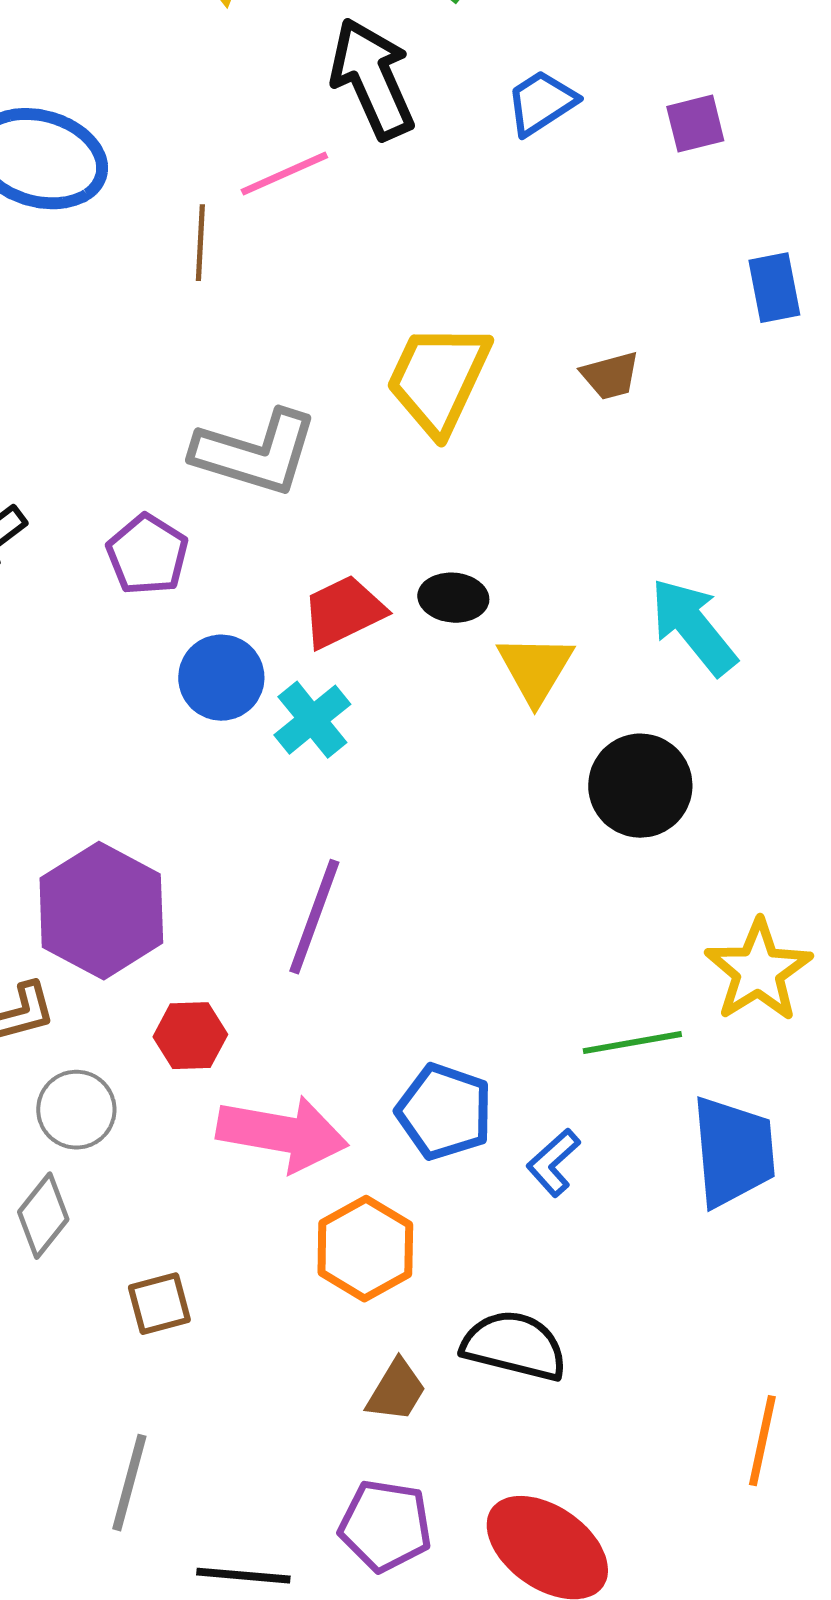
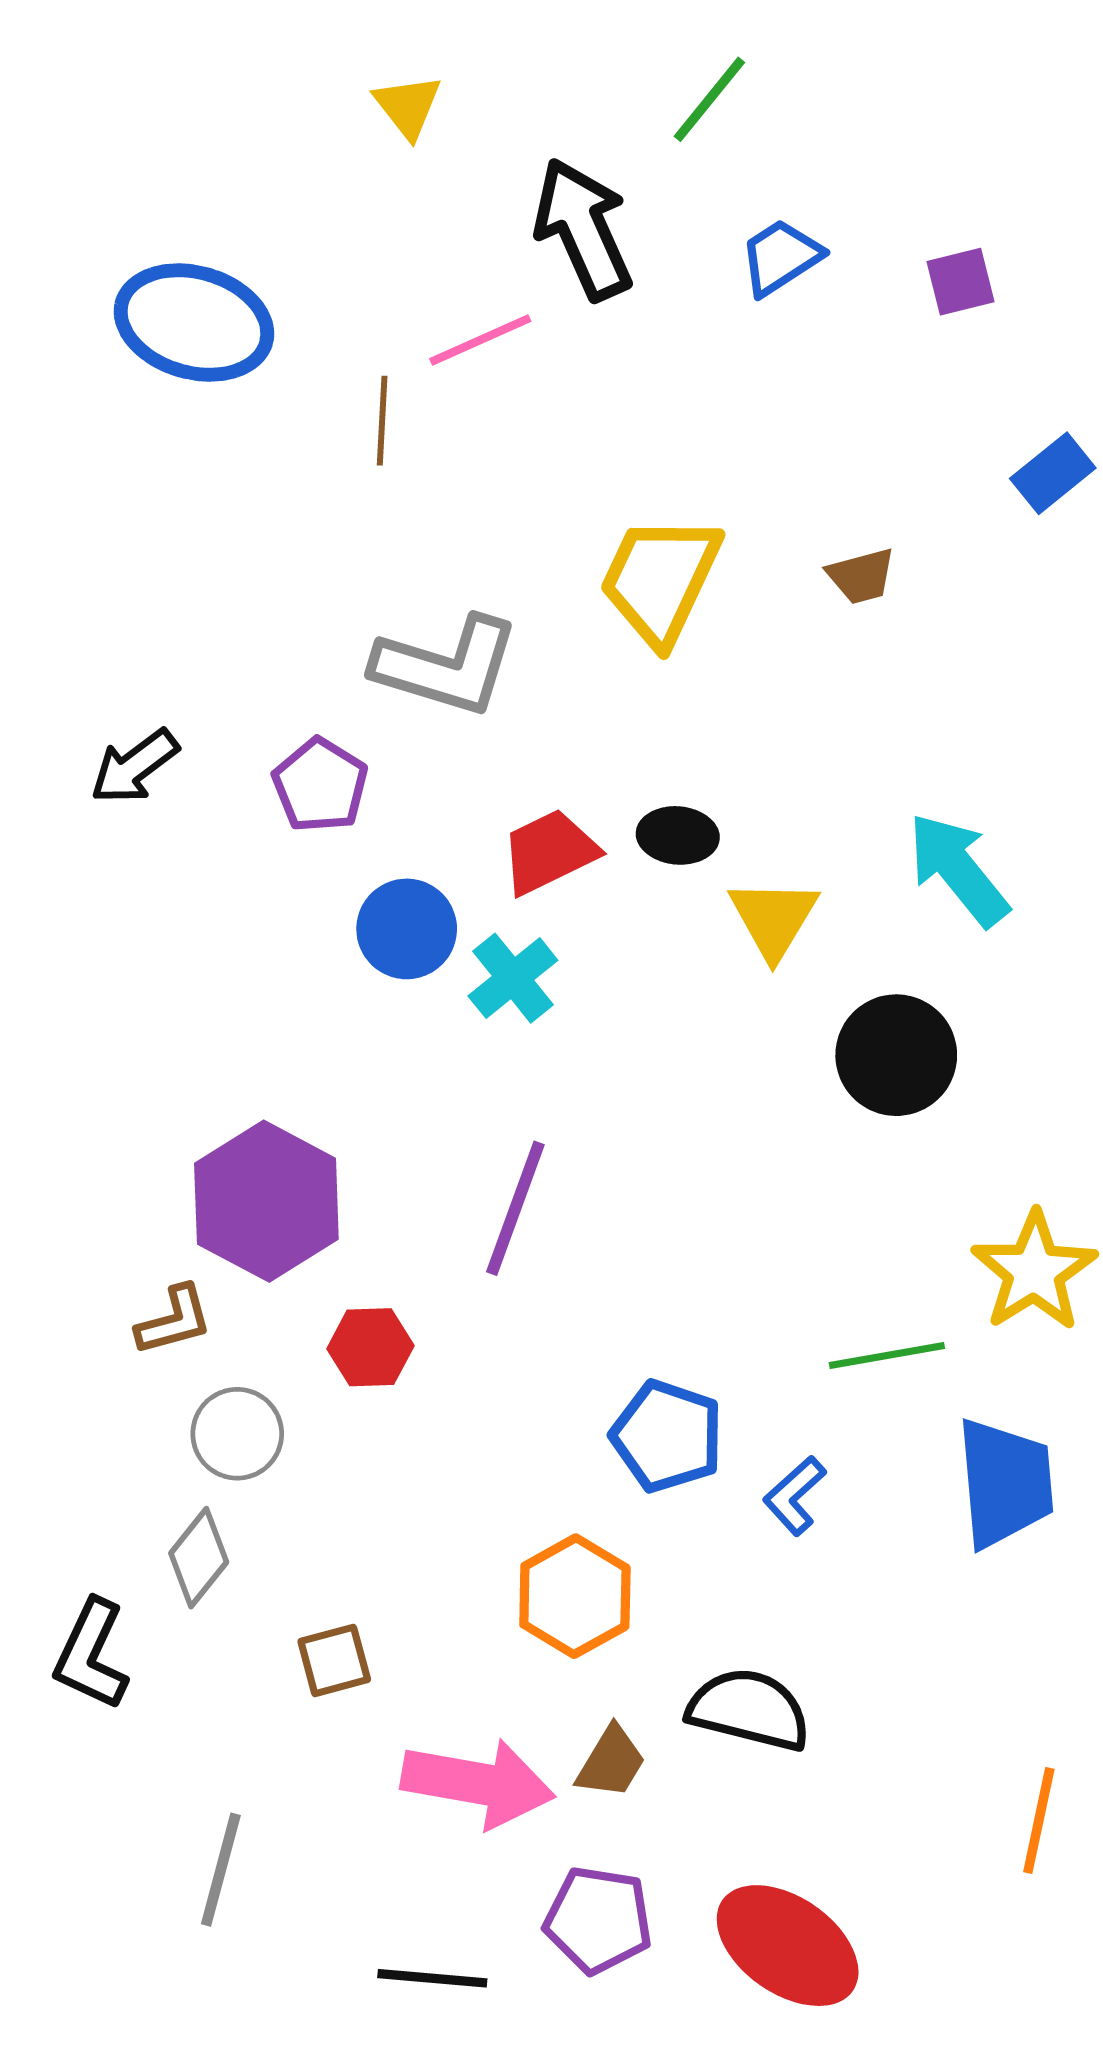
blue rectangle: (774, 288) -> (1053, 473), turned 62
pink arrow: (282, 1134) -> (478, 1783), moved
gray line: (129, 1483) -> (221, 1870), moved

